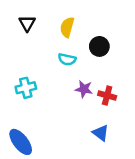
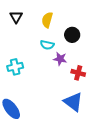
purple star: (84, 89) -> (60, 59), moved
blue triangle: (101, 133) -> (73, 102), size x1.5

